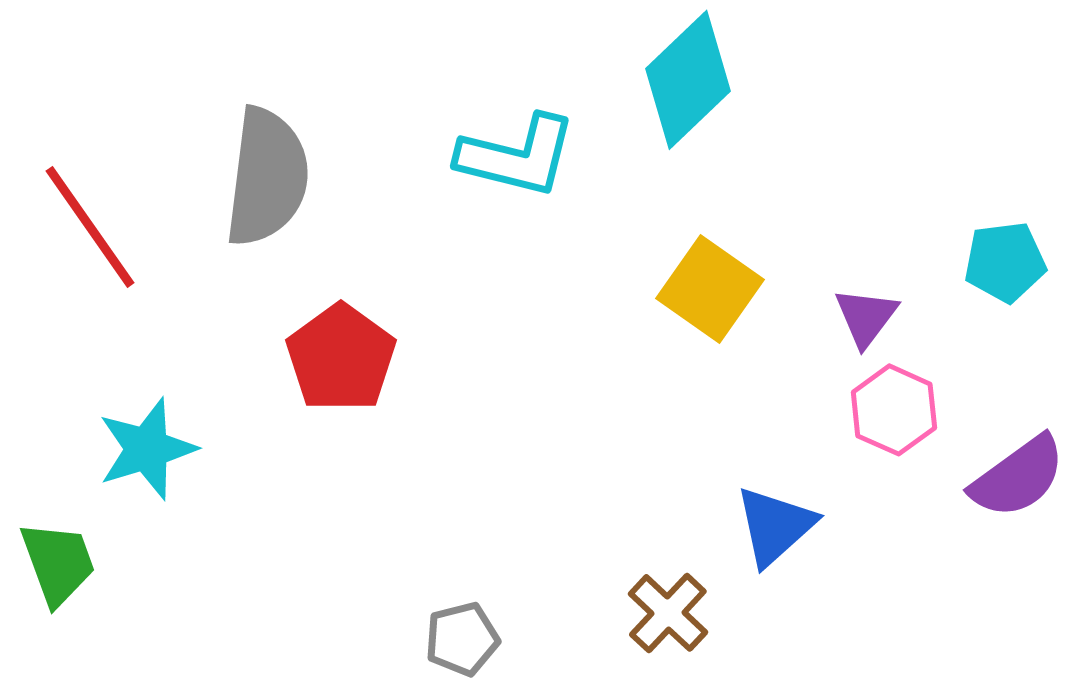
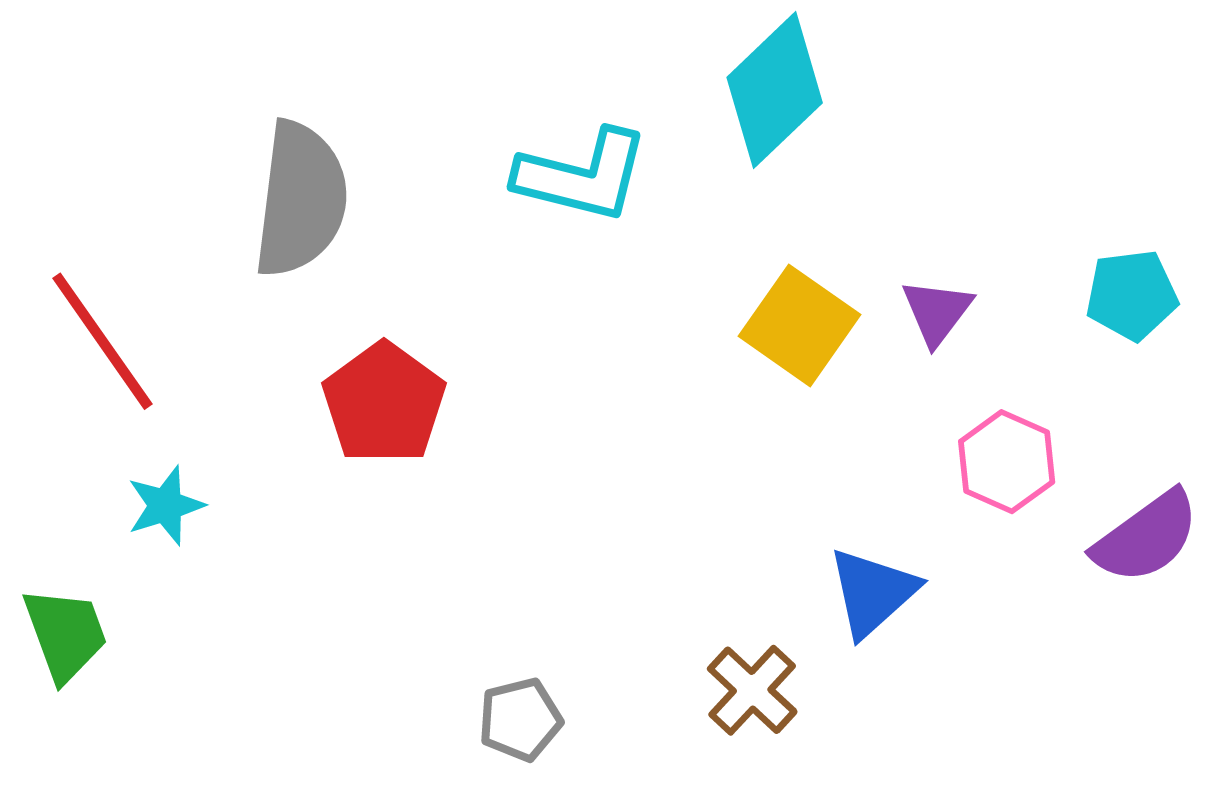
red line: (90, 227) -> (102, 341), moved
purple triangle: (866, 317) -> (937, 312), moved
cyan star: (147, 449) -> (166, 506), size x0.7

